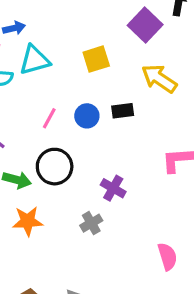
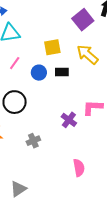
yellow square: (96, 59) -> (52, 47), moved
pink line: (49, 118) -> (15, 63), moved
purple cross: (113, 188) -> (69, 120), moved

